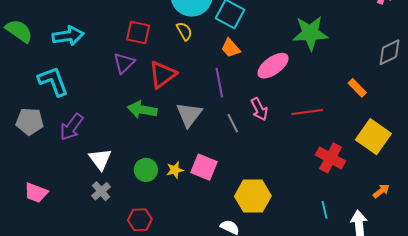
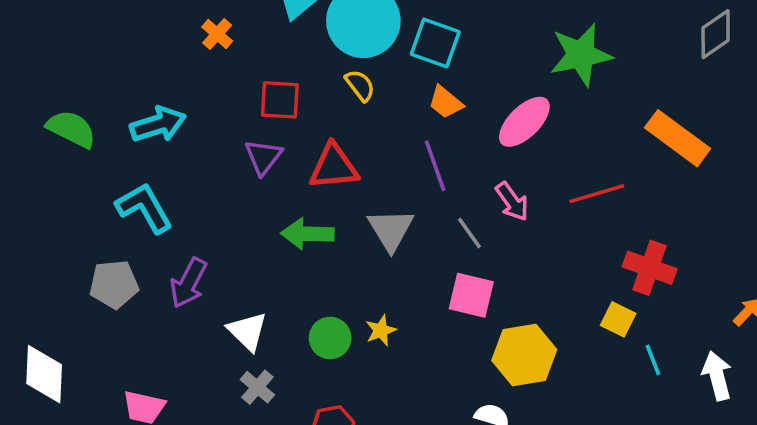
gray diamond: (390, 52) -> (716, 34), moved
red triangle: (163, 74) -> (334, 167), turned 40
orange rectangle: (357, 88) -> (678, 138), size x1.8
yellow square: (373, 137) -> (618, 319), moved, size x0.6
pink square: (204, 167) -> (471, 295), moved

